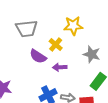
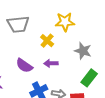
purple semicircle: (38, 56) -> (24, 66), moved

